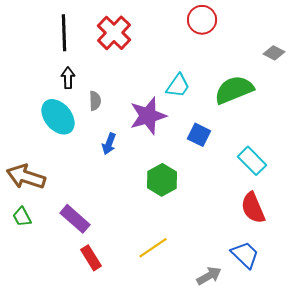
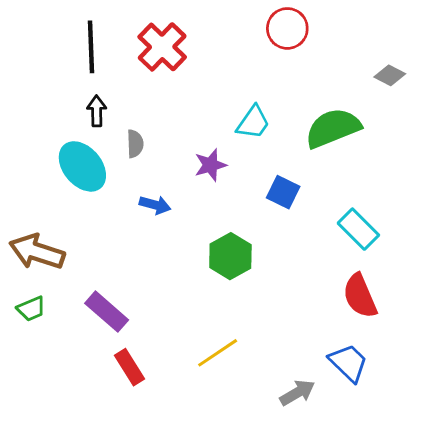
purple star: (148, 116) -> (210, 165), size x0.6
blue arrow: (109, 144) -> (155, 205), turned -95
green trapezoid: (22, 217) -> (31, 309), turned -85

